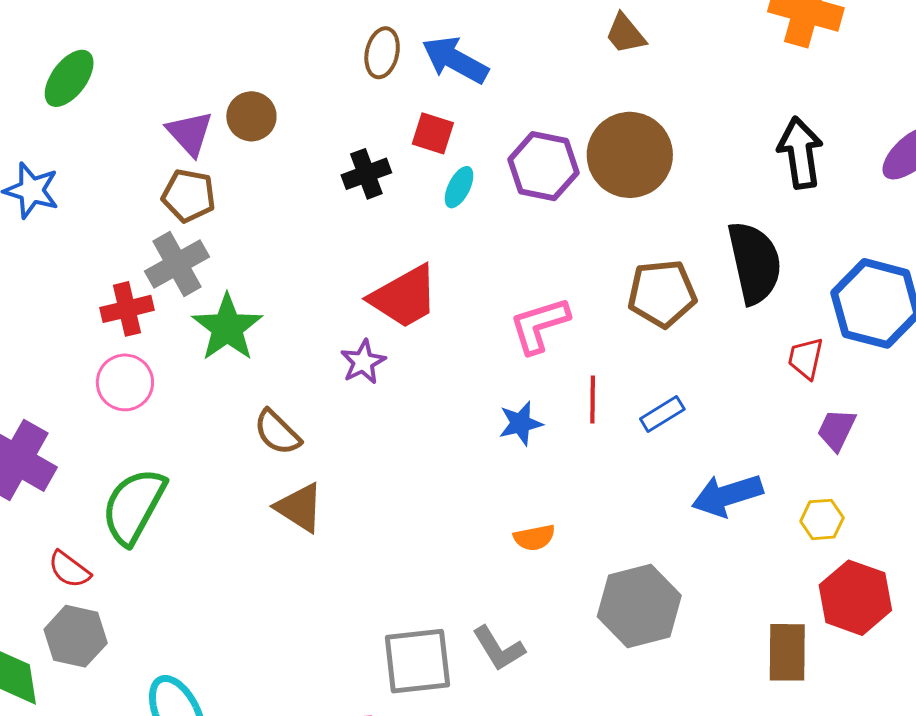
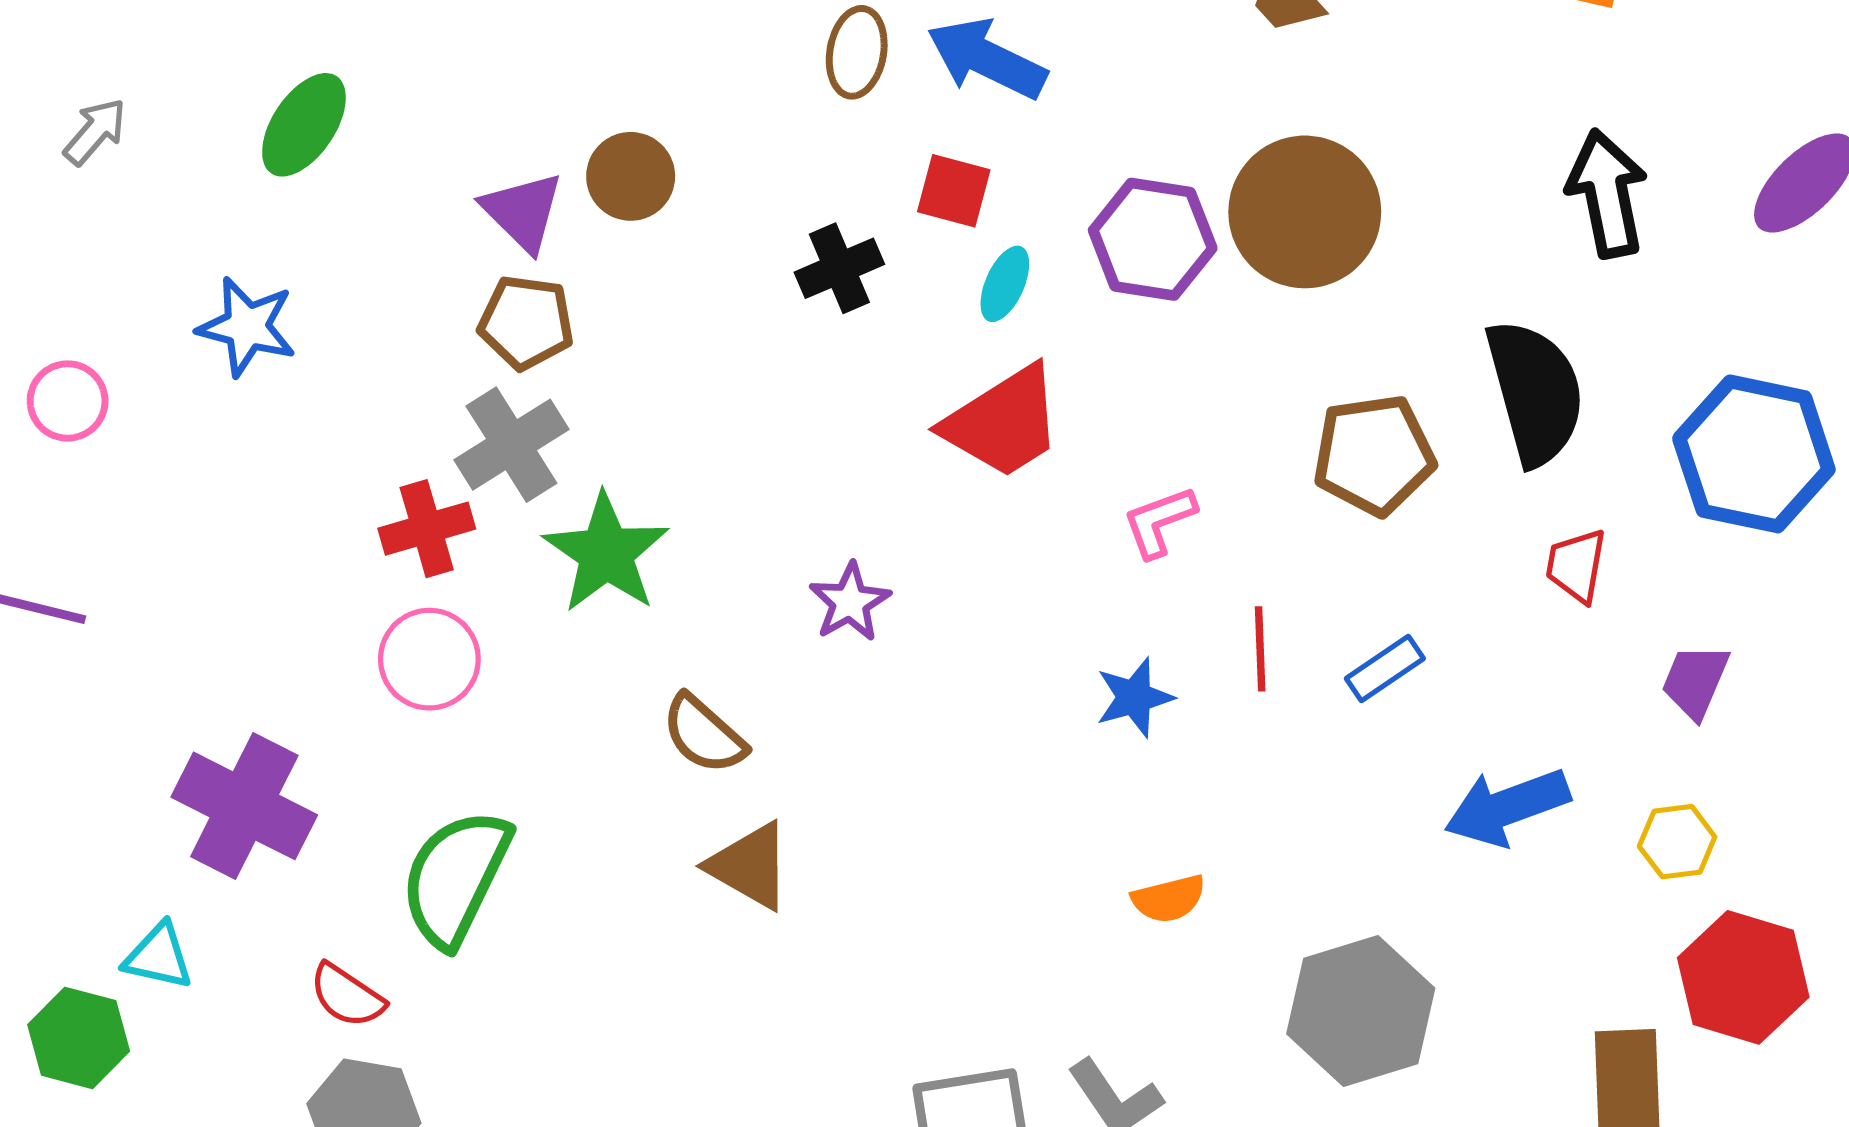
red trapezoid: (404, 297) -> (1003, 422), moved
pink L-shape: (539, 325) -> (1159, 522), size x0.7
red trapezoid: (806, 358) -> (1576, 566), moved

